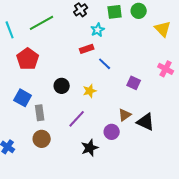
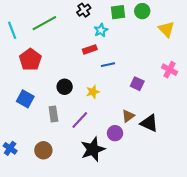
blue line: (105, 64) -> (108, 65), turned -56
gray rectangle: (40, 113) -> (53, 114), moved
brown circle: (42, 139) -> (43, 150), moved
black star: (90, 148) -> (93, 149), size x1.4

